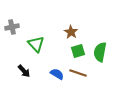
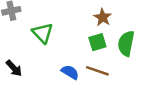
brown star: (71, 32) -> (103, 17), moved
black arrow: (24, 71) -> (14, 68), moved

